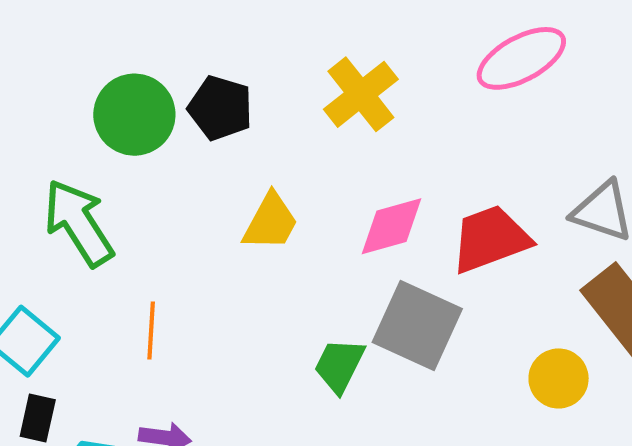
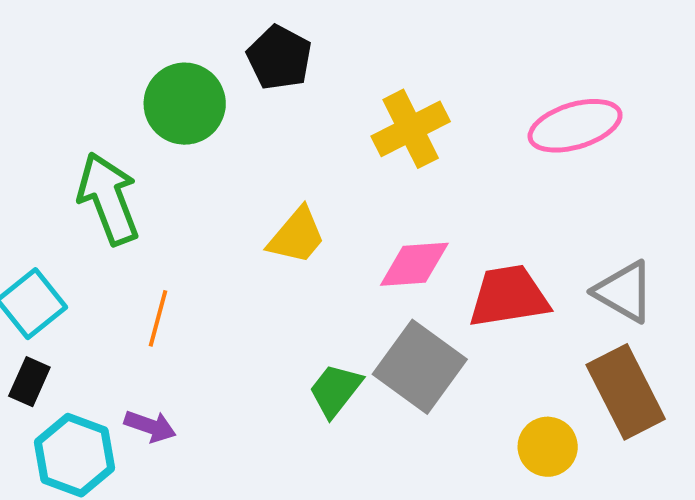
black pentagon: (220, 108) -> (279, 58), moved

